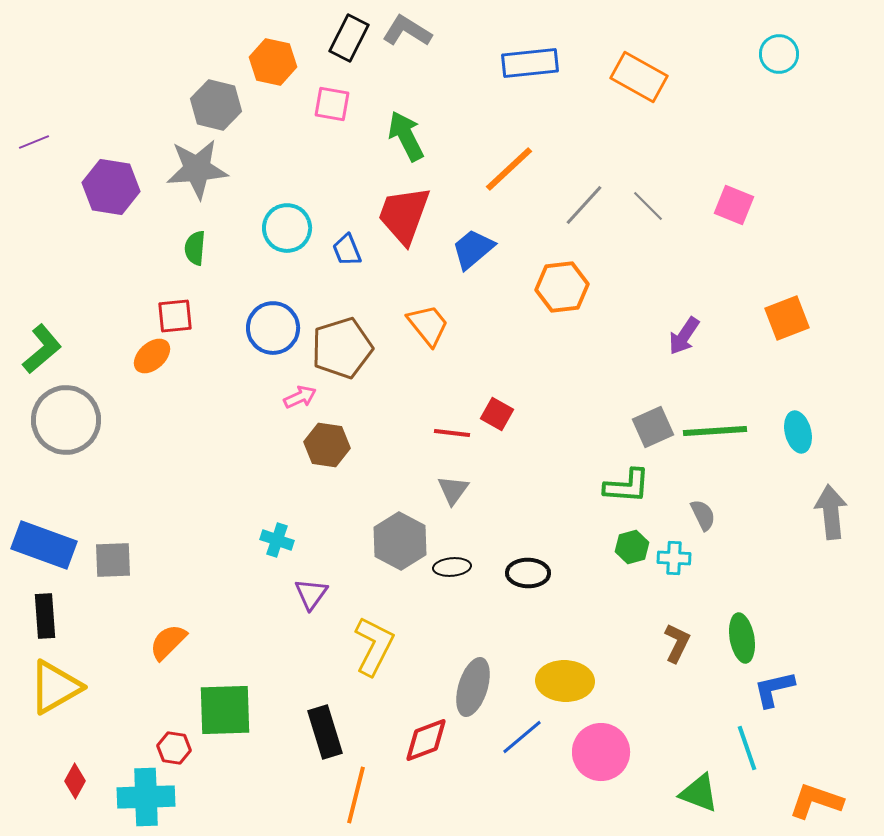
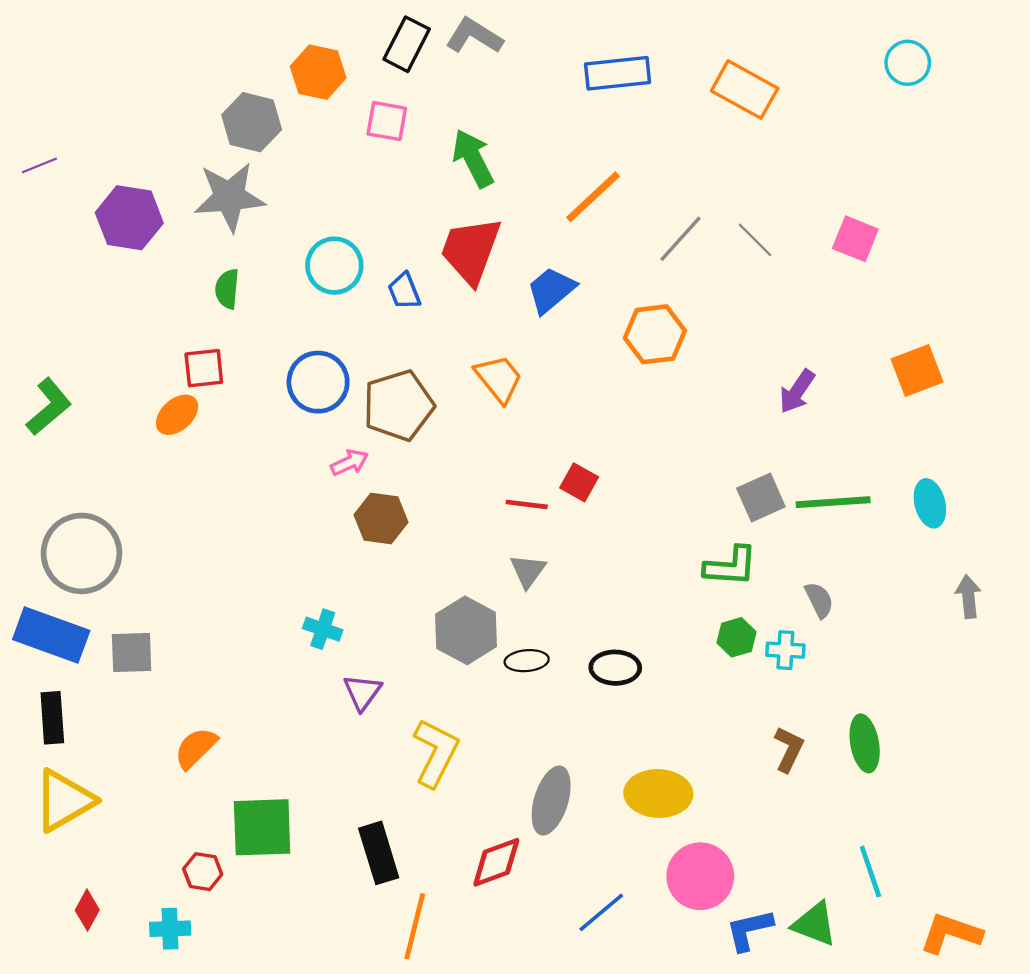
gray circle: (66, 420) -> (81, 553), moved
gray arrow: (831, 512) -> (968, 597), size x0.7
blue L-shape: (774, 689) -> (749, 930), moved
blue line: (522, 737) -> (601, 912), moved
cyan cross: (146, 797) -> (170, 929), size x0.6

